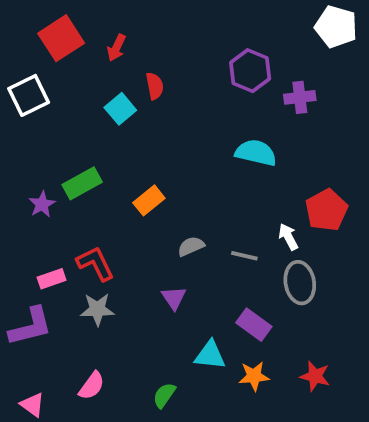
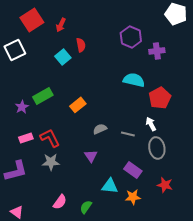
red pentagon: (327, 210) -> (160, 98), moved
pink rectangle: (52, 279) -> (26, 138), moved
red star: (315, 376) -> (165, 185), moved
pink semicircle: (92, 386) -> (60, 202), moved

